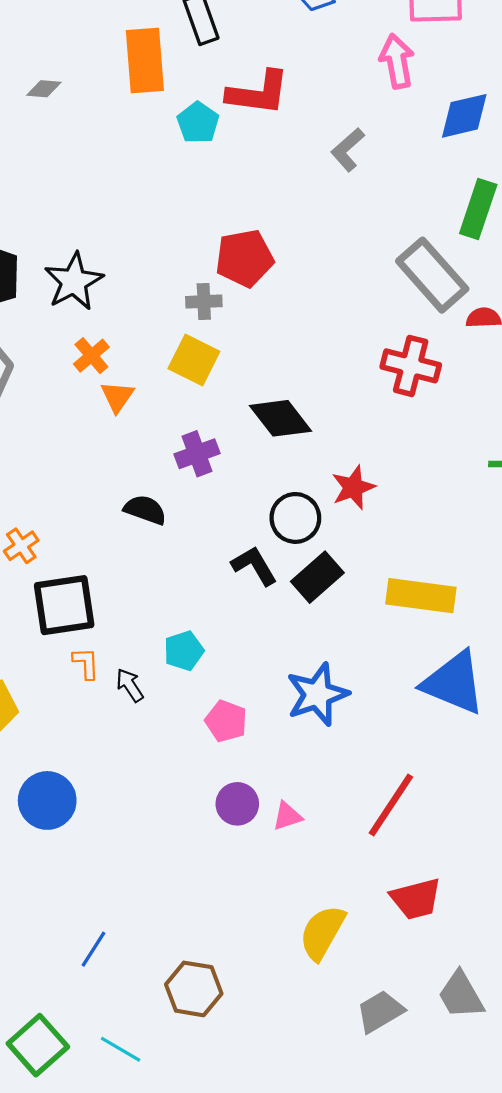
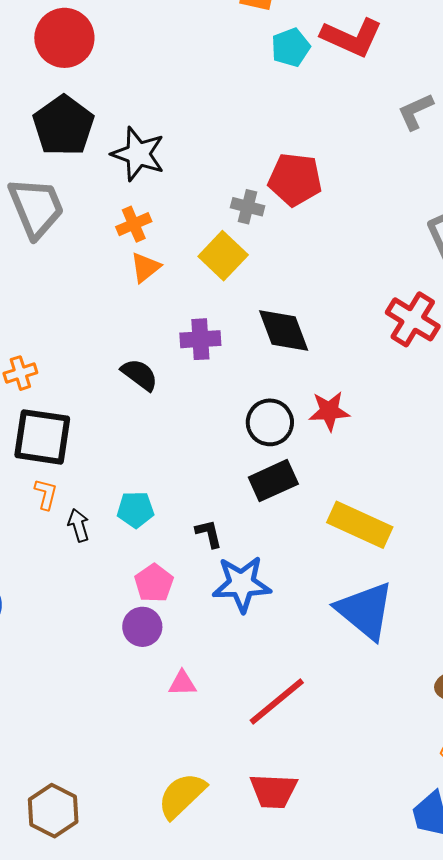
black star: (74, 282) -> (138, 154), turned 30
black L-shape: (254, 566) -> (209, 534), moved, size x0.7
purple circle: (237, 804) -> (142, 627), moved

